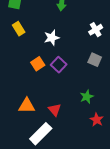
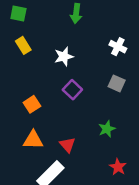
white cross: (96, 30) -> (118, 47), turned -32
orange square: (38, 64) -> (32, 104), moved
red star: (97, 120) -> (118, 167), moved

